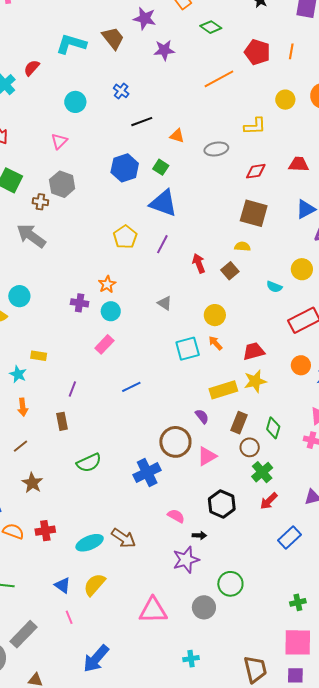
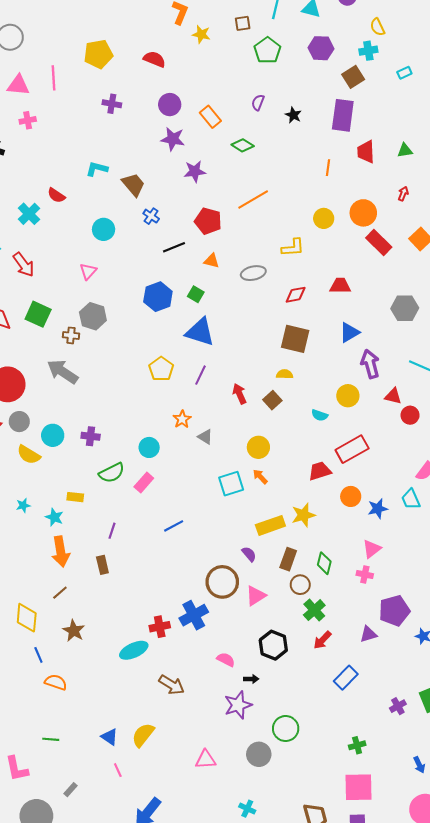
brown trapezoid: (113, 38) -> (133, 184), moved
cyan L-shape: (71, 44) -> (97, 169), size x0.7
red pentagon: (257, 52) -> (208, 221), moved
red semicircle: (32, 68) -> (56, 195), turned -96
orange star: (107, 284) -> (182, 419), moved
purple cross: (80, 303) -> (91, 436), moved
red trapezoid: (254, 351) -> (320, 471), moved
orange arrow: (23, 407) -> (61, 552), size x1.6
green semicircle: (89, 463) -> (112, 473), moved
red cross: (45, 531) -> (160, 627), moved
cyan ellipse: (90, 543) -> (134, 650), moved
pink triangle: (153, 610) -> (205, 760), size x0.7
gray rectangle: (23, 634) -> (71, 790), size x0.5
cyan cross: (191, 659) -> (247, 809), turned 35

